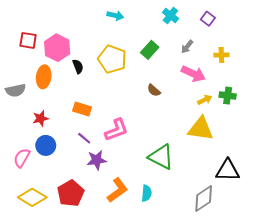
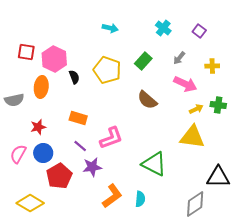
brown semicircle: (154, 90) -> (147, 100), size x1.5
pink semicircle: (22, 158) -> (18, 154), moved
red pentagon: (71, 193) -> (59, 176), moved

